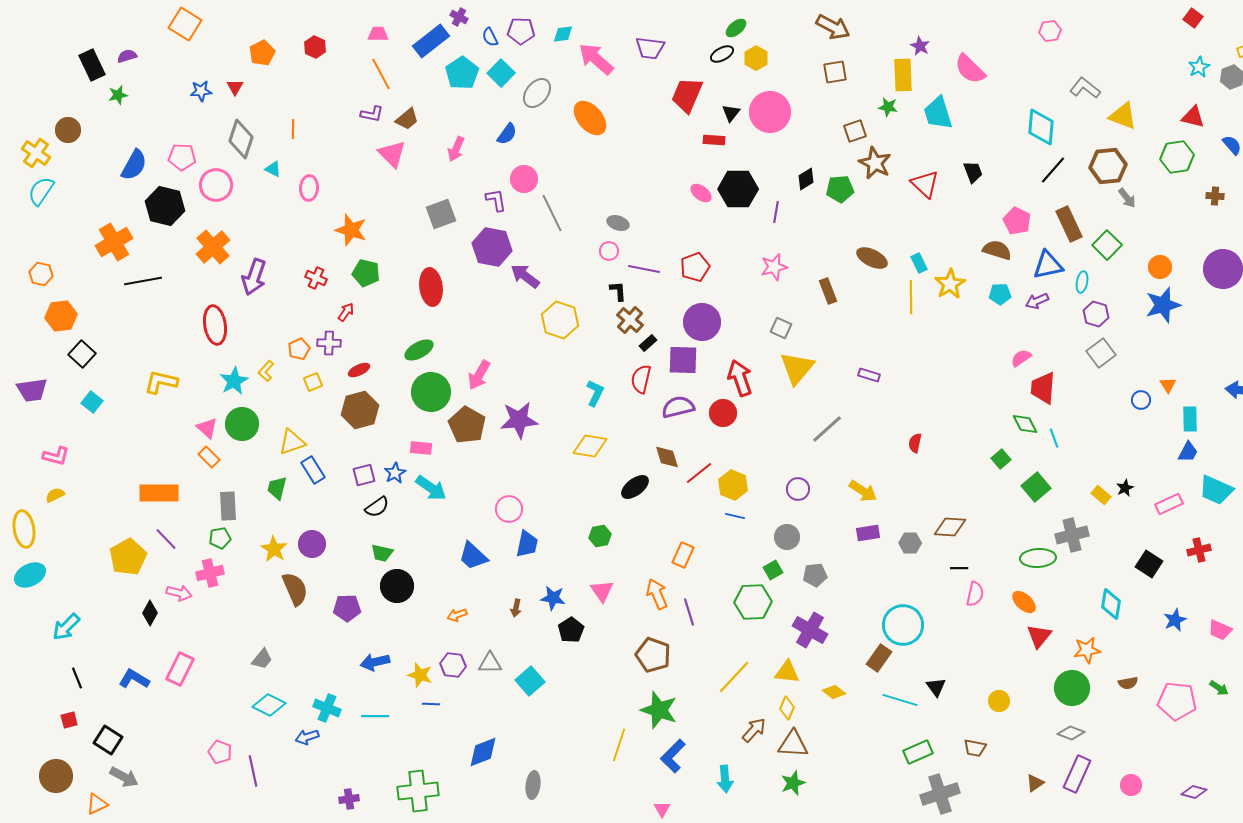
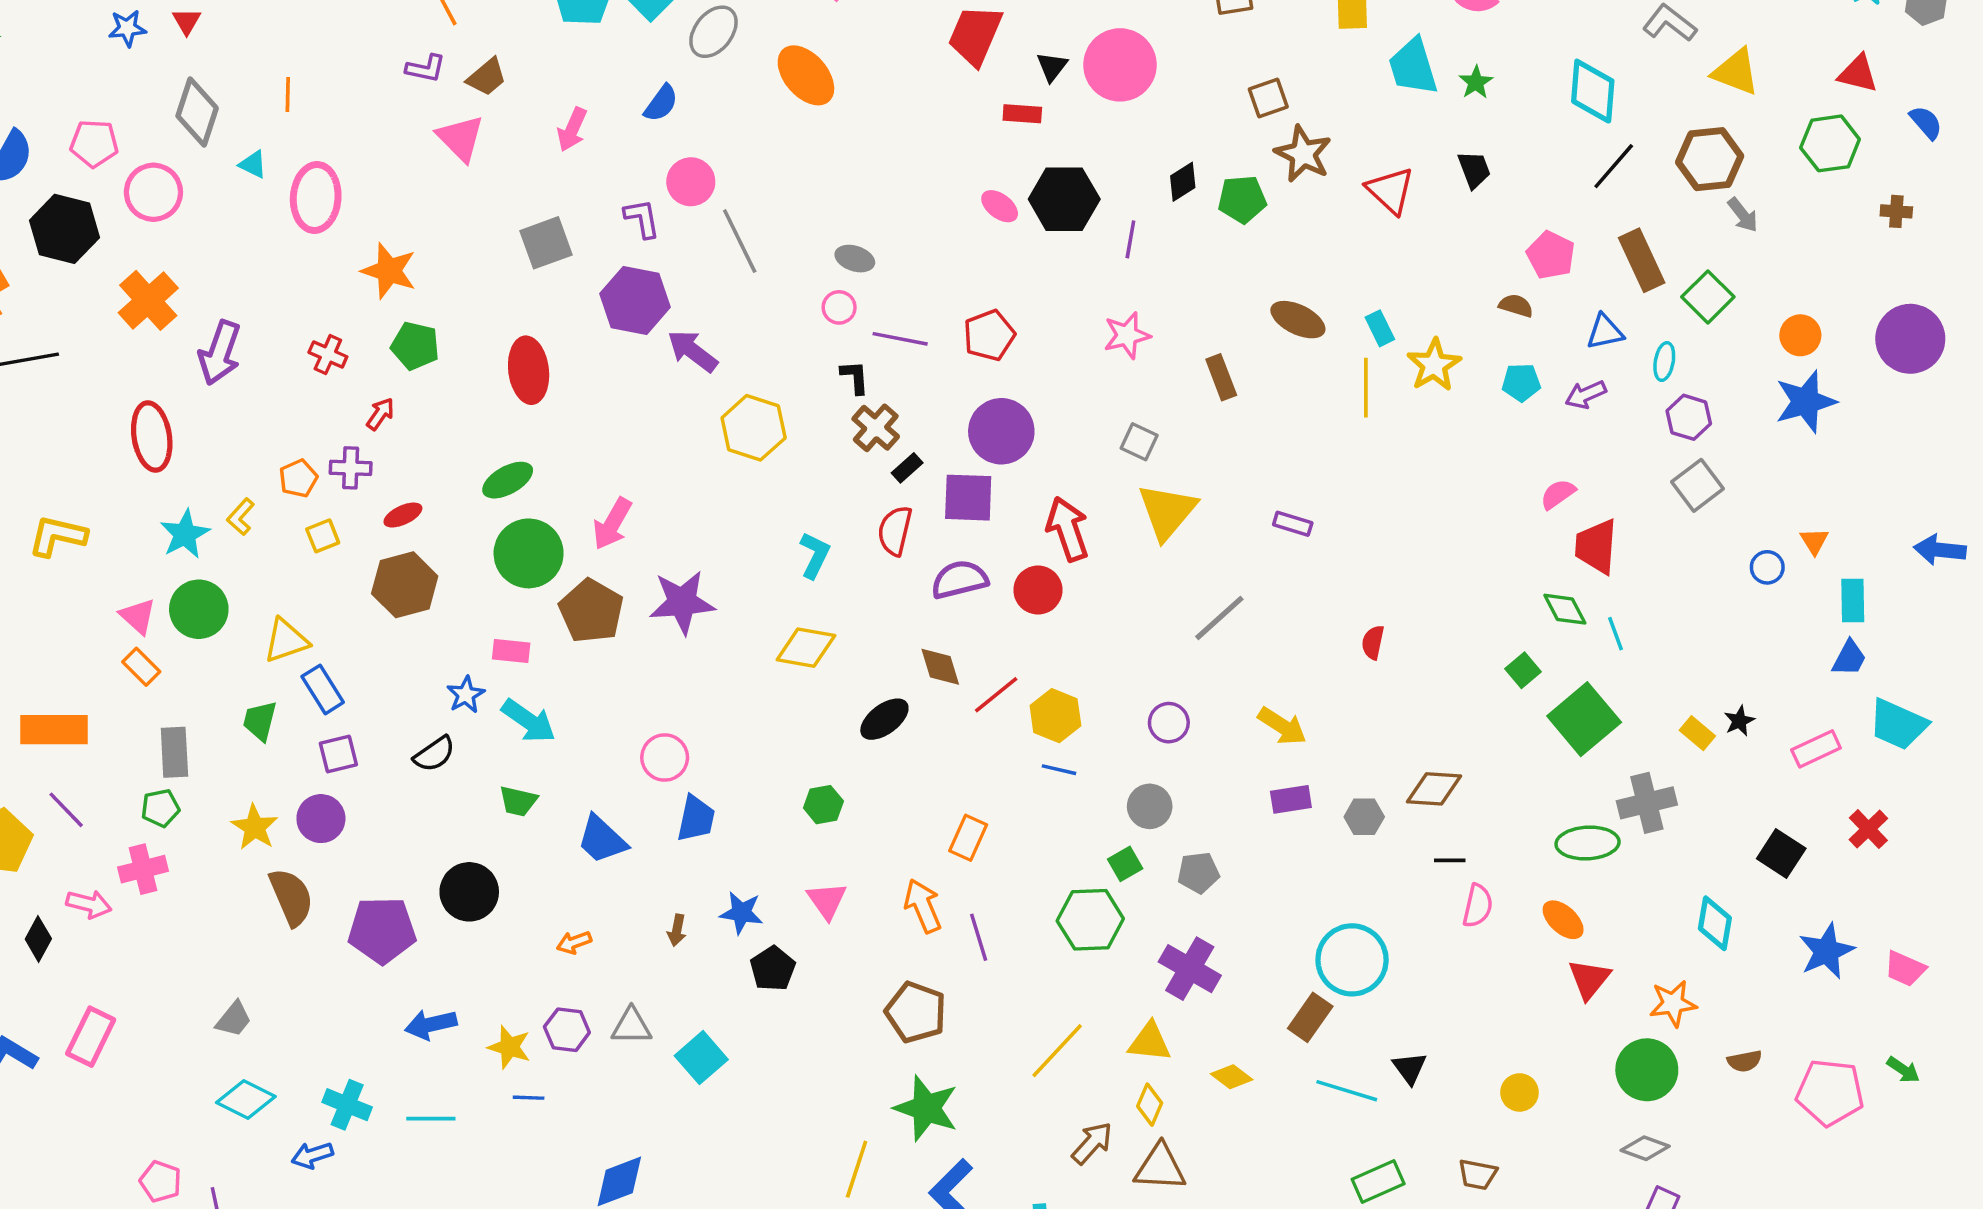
green star: (888, 107) -> (1476, 82), moved, turned 30
pink ellipse: (309, 188) -> (316, 197), size x1.5
brown semicircle: (997, 250) -> (1516, 306), size x0.7
blue triangle: (1048, 265) -> (1605, 332), size x0.7
purple square: (364, 475) -> (338, 754), moved
green square: (1036, 487) -> (1584, 719), size x1.4
red cross: (1199, 550) -> (1868, 829), turned -30
green trapezoid: (382, 553) -> (518, 801), moved
purple pentagon: (347, 608) -> (382, 930), size x1.4
blue star: (1175, 620) -> (1827, 951), size x1.4

